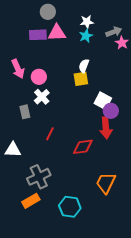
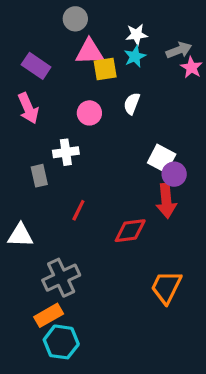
purple rectangle: (38, 35) -> (36, 66), moved, turned 36
pink circle: (39, 77) -> (89, 113), moved
yellow square: (81, 79) -> (105, 69), moved
white cross: (42, 97) -> (66, 152), turned 35
cyan hexagon: (70, 207) -> (61, 342), moved

